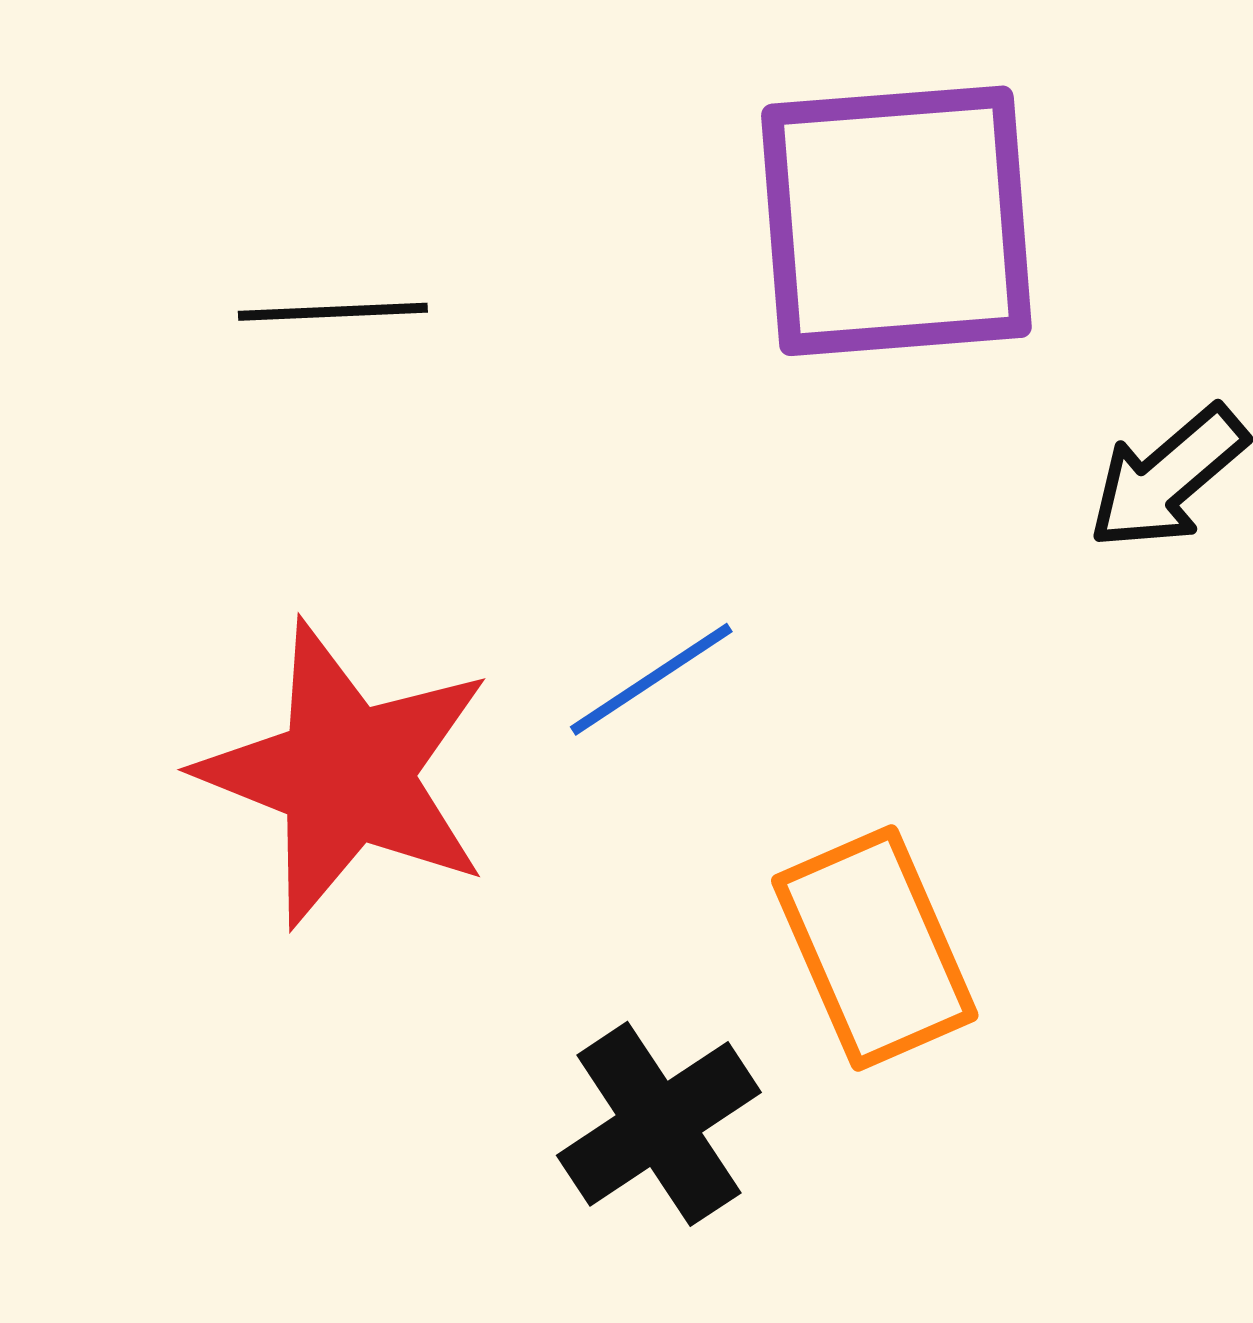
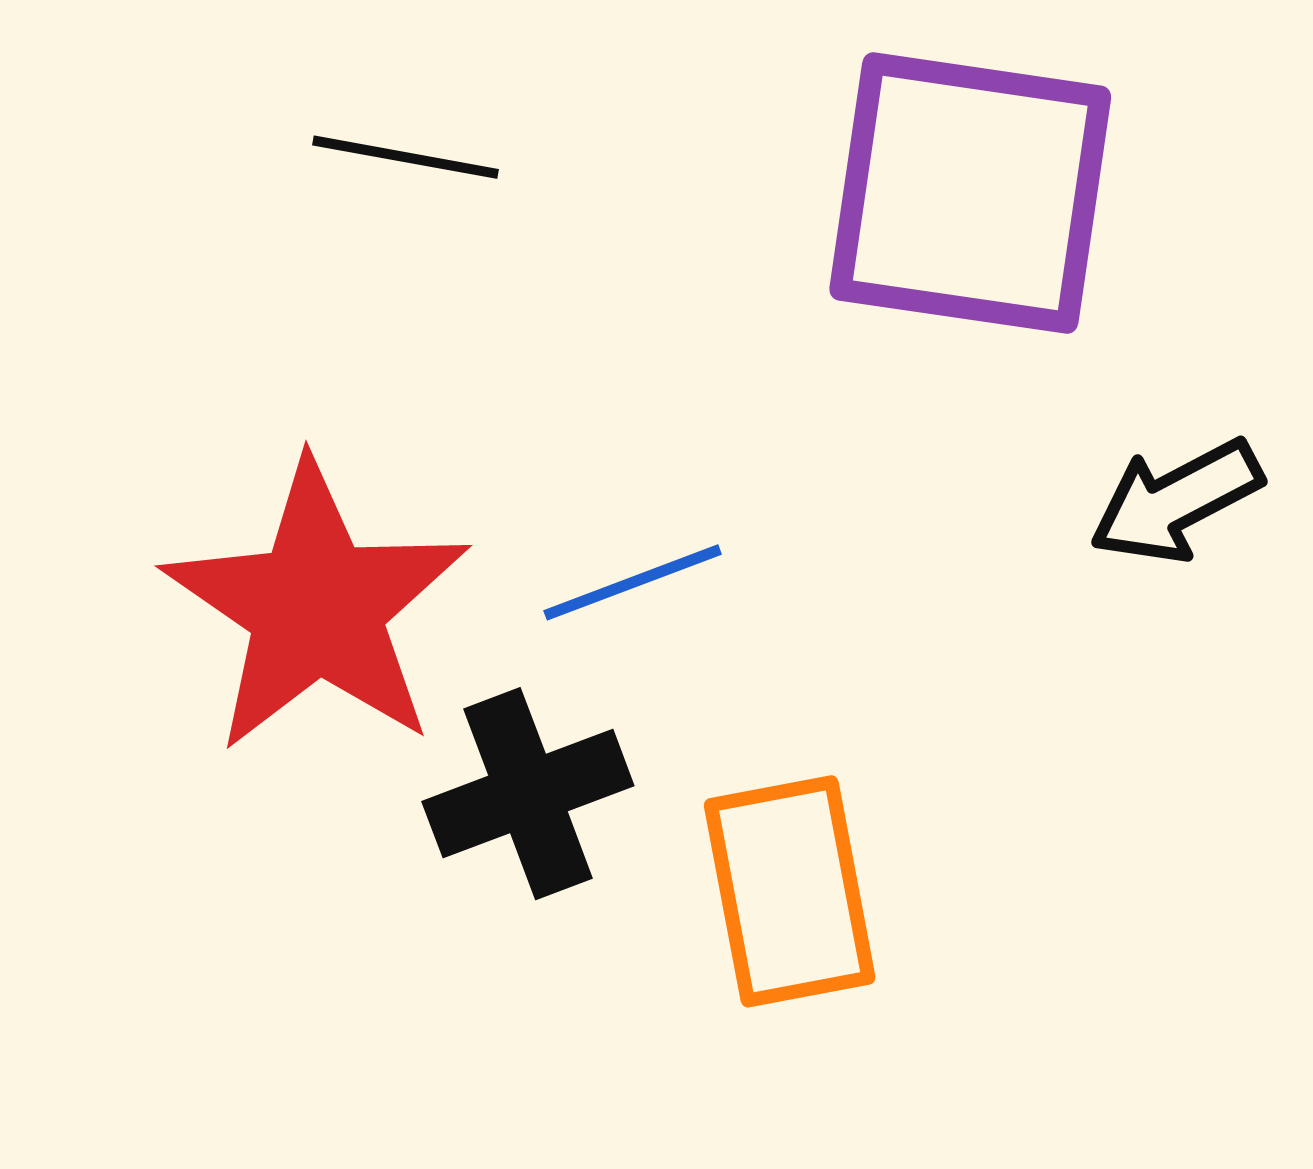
black cross: (659, 1124) -> (528, 794), moved

